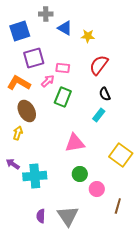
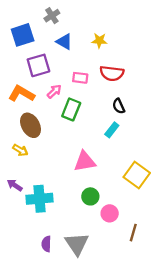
gray cross: (46, 14) -> (52, 16), turned -32
blue triangle: (65, 28) -> (64, 42), moved
red semicircle: (99, 65) -> (112, 73), turned -120
pink rectangle: (63, 68) -> (80, 78), moved
yellow arrow: (18, 133) -> (20, 150), turned 104

